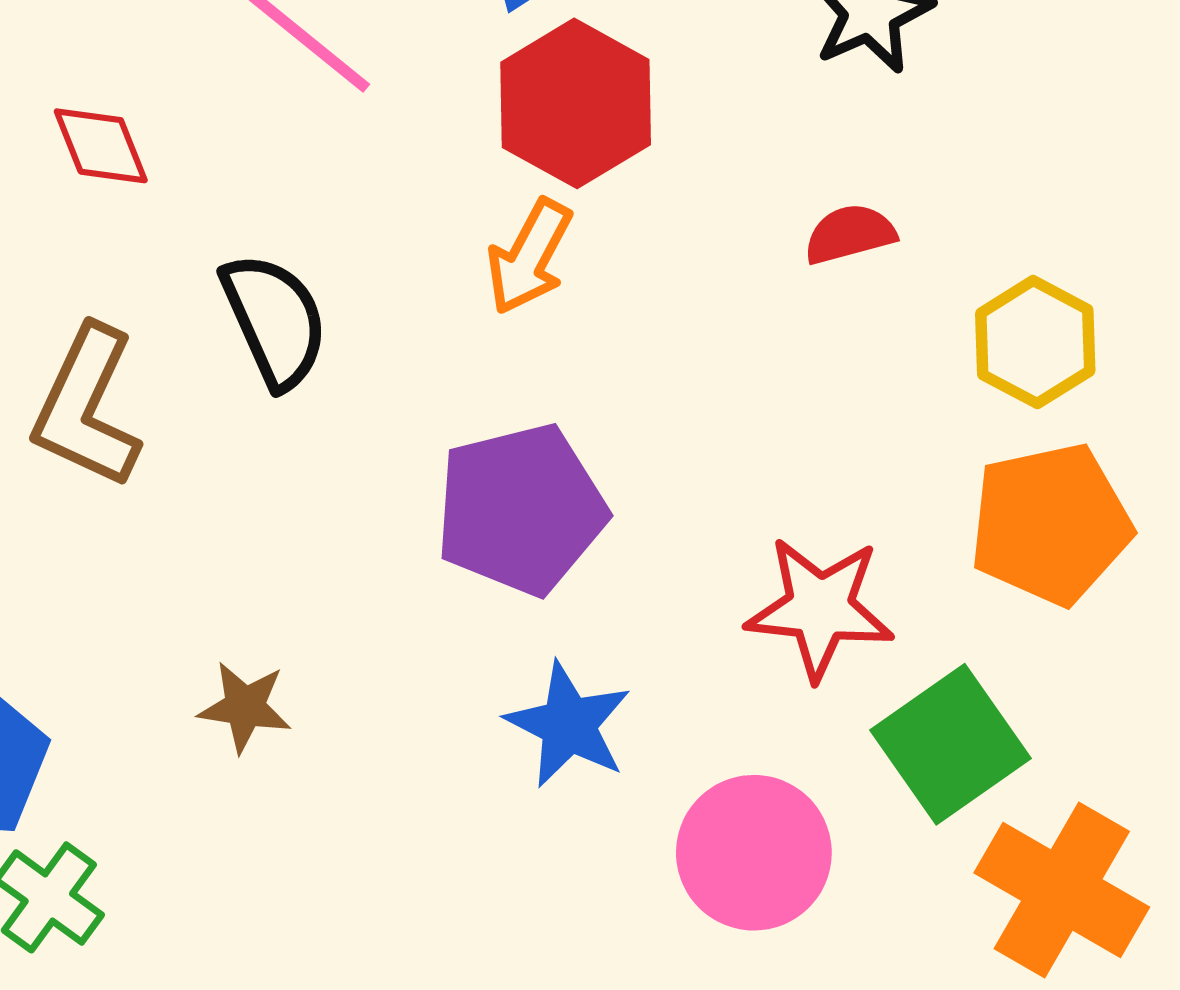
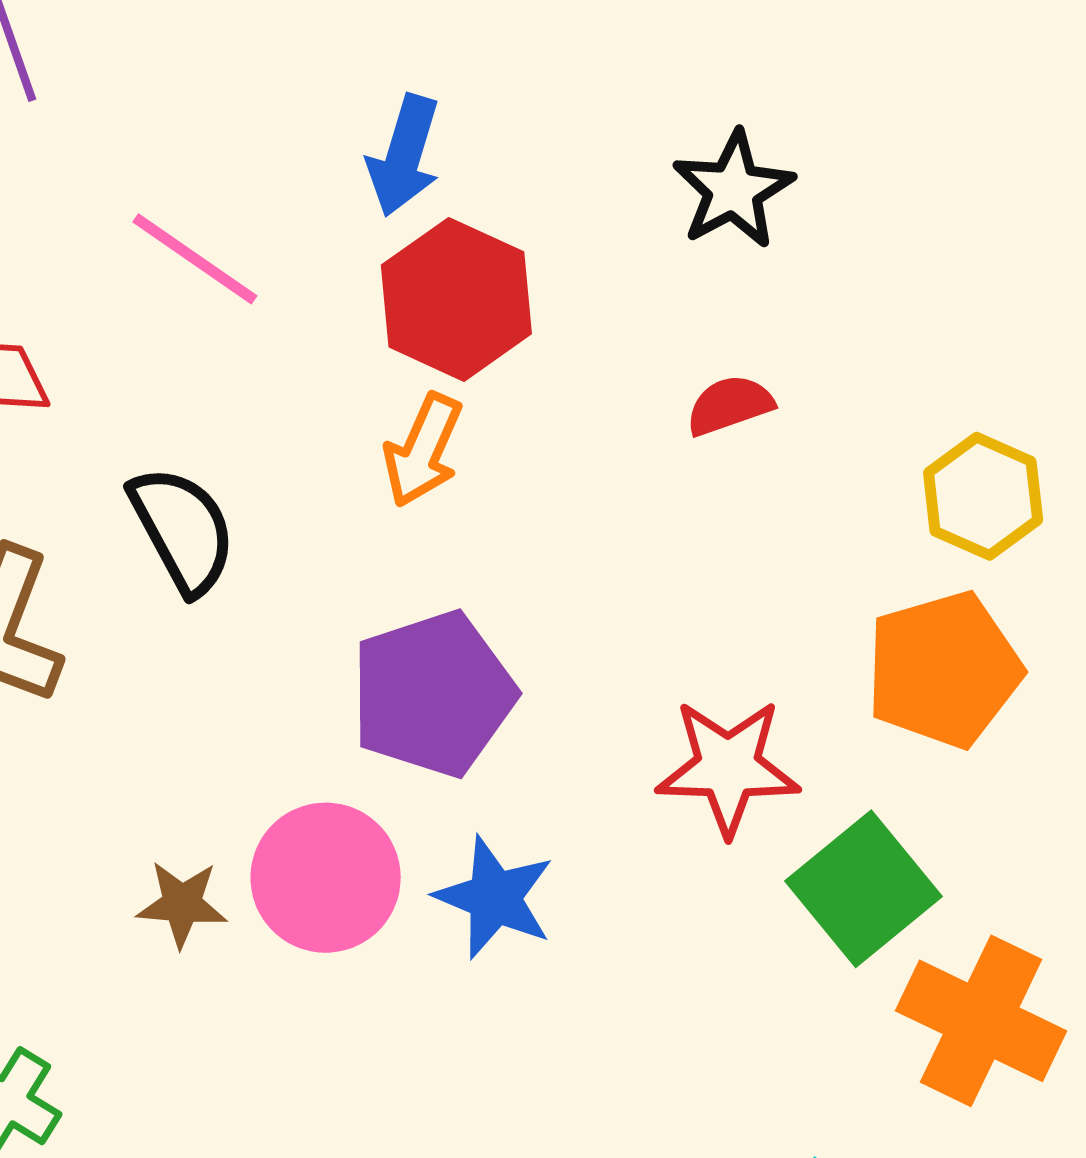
yellow hexagon: (1035, 342) -> (983, 496), moved
pink circle: (754, 853) -> (326, 878), moved

